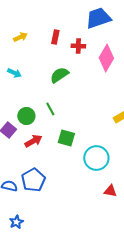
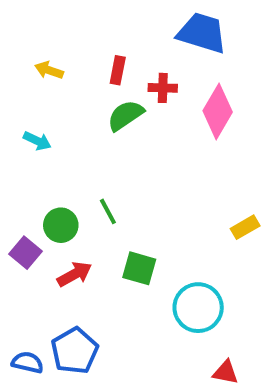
blue trapezoid: (98, 18) -> (202, 33), turned 36
yellow arrow: (20, 37) -> (49, 70), turned -136
green semicircle: (59, 75) -> (126, 115), moved

